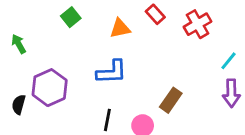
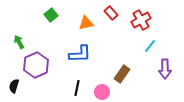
green arrow: (19, 44) -> (19, 42), moved
cyan line: (229, 61) -> (150, 46), moved
black semicircle: (19, 104) -> (14, 86), moved

